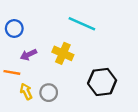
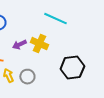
purple arrow: (28, 55) -> (19, 45), moved

